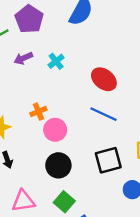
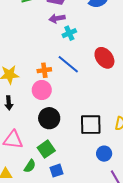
purple arrow: (23, 58) -> (57, 18), moved
blue line: (104, 114) -> (68, 64), moved
pink circle: (55, 130) -> (42, 90), moved

